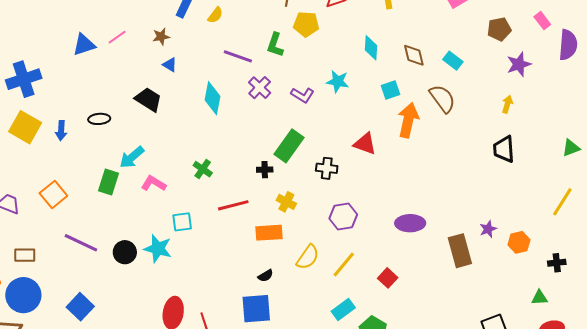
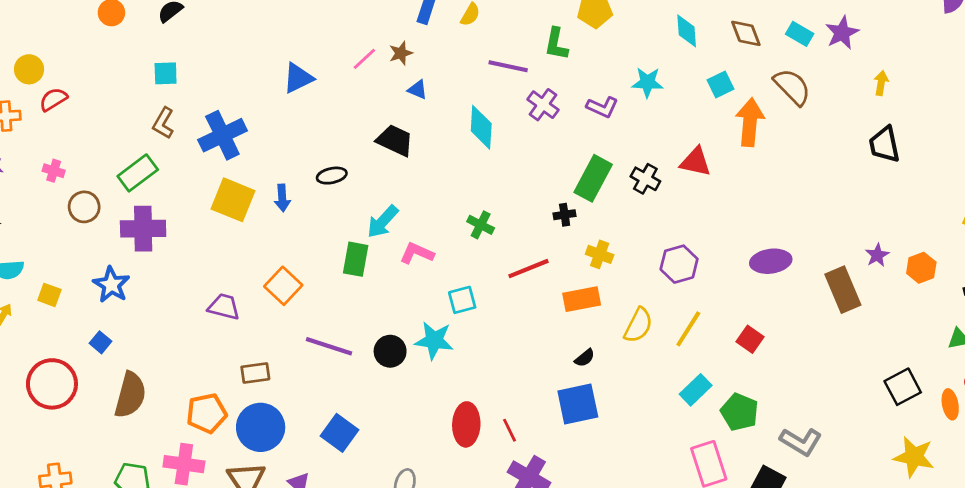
pink line: (117, 37) -> (364, 59), moved
purple star: (519, 64) -> (842, 33), moved
black cross: (327, 168) -> (645, 179), moved, turned 30

